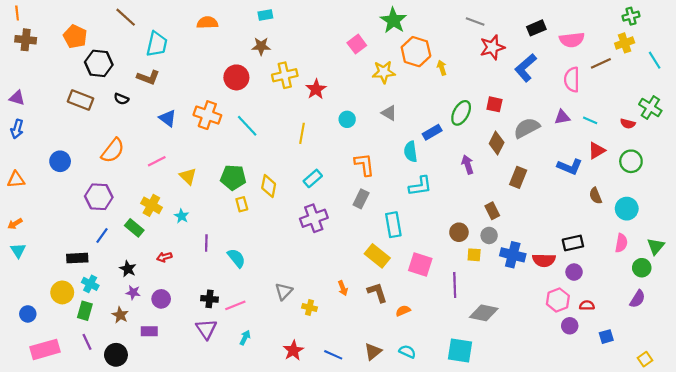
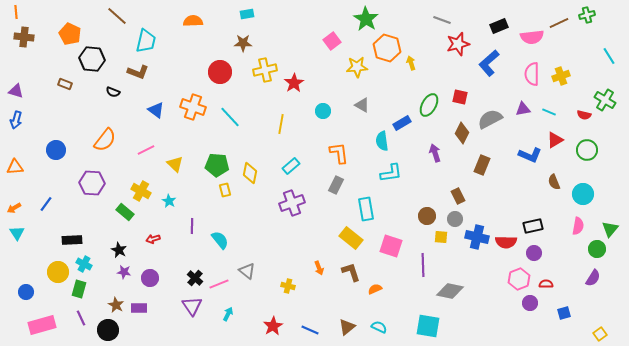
yellow cross: (625, 43) -> (561, 76), moved
brown line: (601, 63) -> (559, 23), moved
brown rectangle: (80, 100) -> (65, 84), moved, size x0.6
blue line: (102, 235) -> (46, 204), moved
gray triangle: (284, 291) -> (247, 271), moved, turned -36
black cross: (210, 299) -> (195, 278), turned 35
brown star: (120, 315) -> (116, 305), moved

